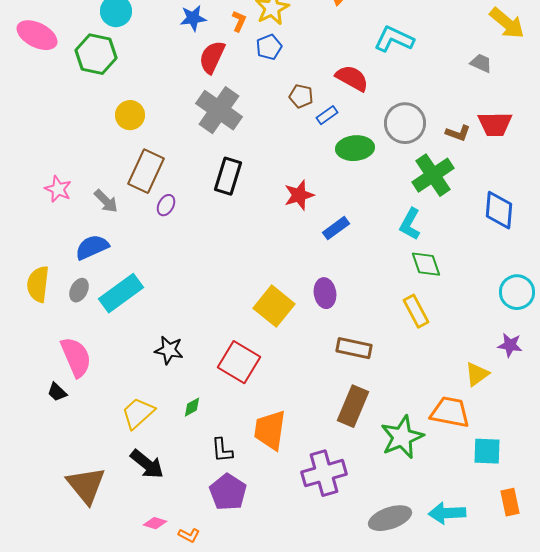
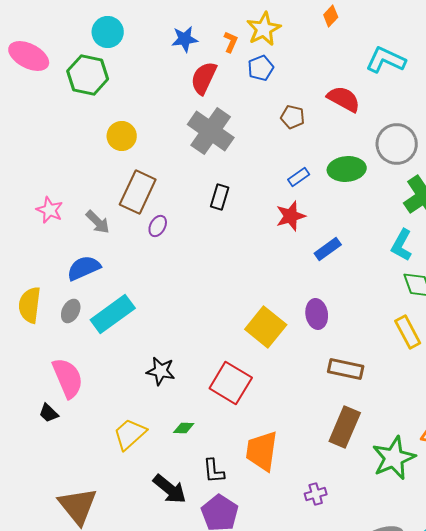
blue rectangle: (327, 115) -> (299, 177), moved
black rectangle: (228, 176) -> (220, 197), size x0.7
green diamond: (192, 407) -> (184, 428), turned 30
black arrow: (147, 464) -> (170, 489), moved
purple cross: (324, 473) -> (316, 494), size x0.5

